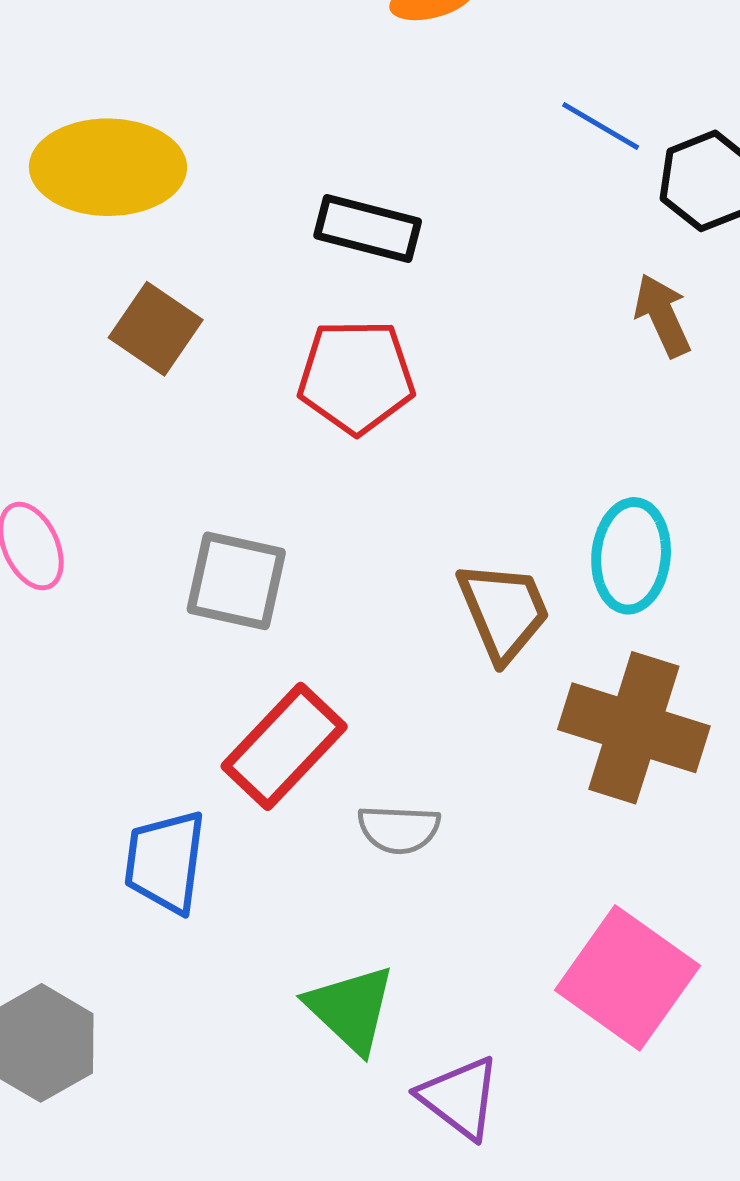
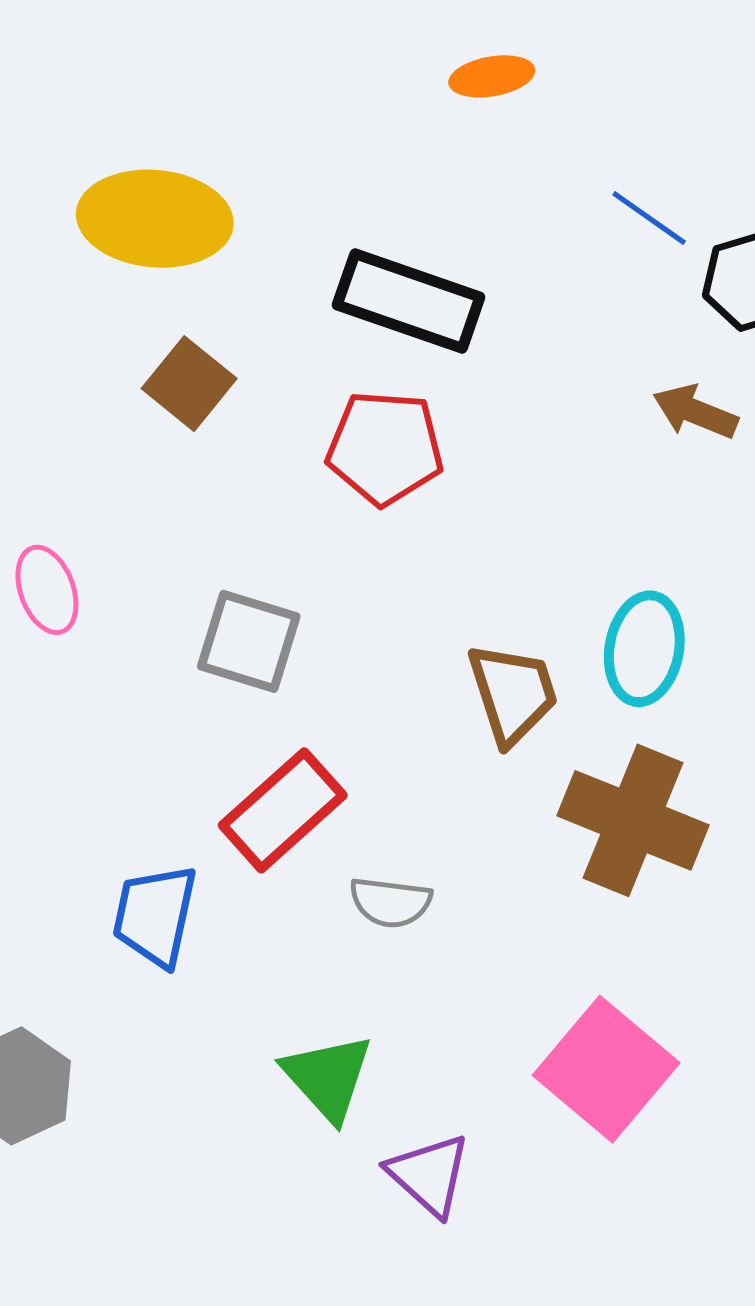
black rectangle: (368, 229) -> (409, 301), size x1.4
brown arrow: (663, 315) -> (695, 412), turned -48

